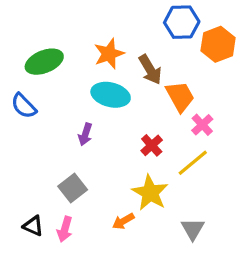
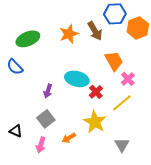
brown arrow: (150, 70) -> (95, 31), moved
cyan ellipse: (111, 95) -> (77, 79), moved
purple arrow: (85, 134) -> (48, 91), moved
orange arrow: (123, 221) -> (69, 138), moved
black triangle: (33, 226) -> (16, 131), moved

